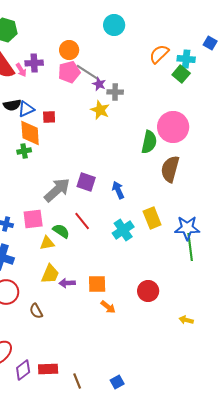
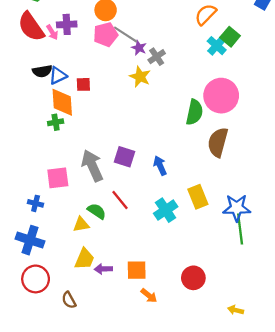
cyan cross: (186, 59) -> (217, 46), moved, turned 36
gray cross: (115, 92) -> (157, 57), turned -35
gray arrow: (57, 190) -> (92, 166), turned -72
pink square: (33, 219) -> (58, 178), moved

